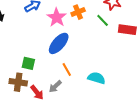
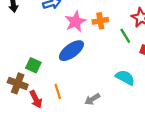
orange line: (67, 70) -> (58, 92), moved
cyan semicircle: (96, 78) -> (125, 77), moved
gray arrow: (55, 86) -> (92, 99), moved

